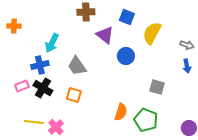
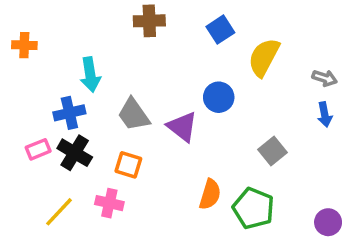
blue square: (127, 17) -> (220, 30), turned 35
purple triangle: (105, 35) -> (182, 127), moved
cyan arrow: (52, 43) -> (90, 75), turned -36
gray square: (157, 87) -> (273, 151), turned 35
yellow line: (34, 122) -> (59, 212), turned -54
pink cross: (56, 127) -> (109, 203), moved, turned -35

